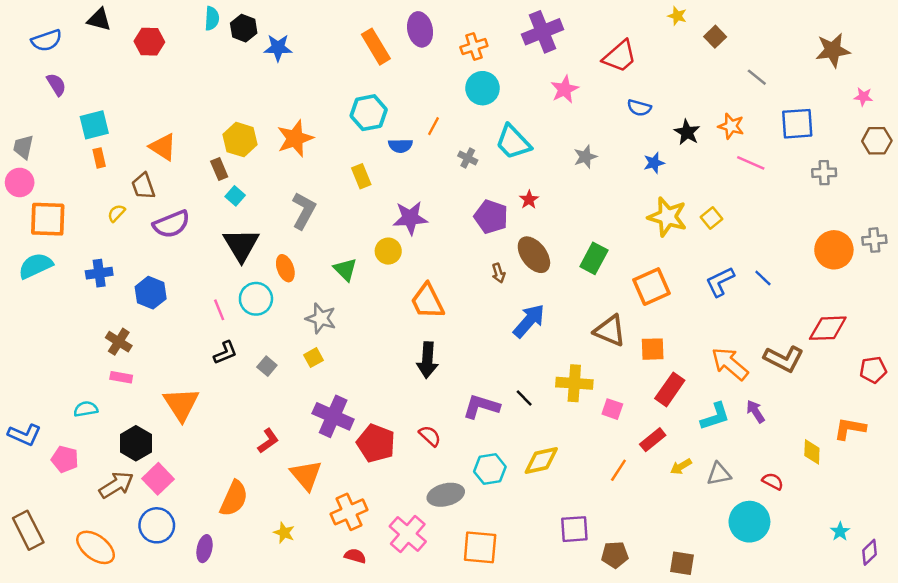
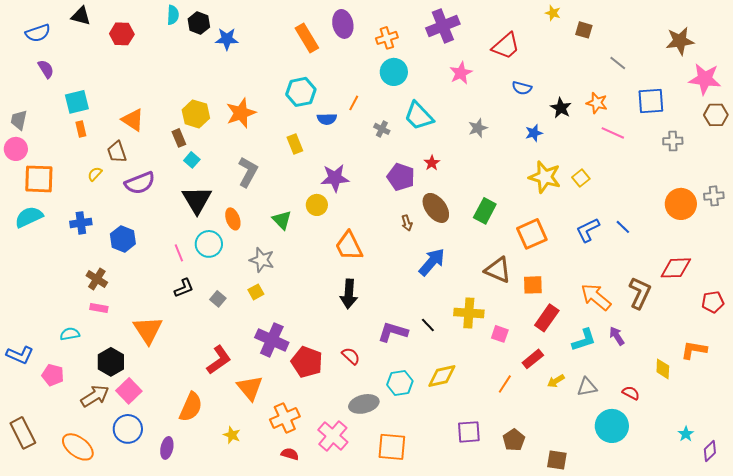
brown square: (715, 37) -> (584, 30), turned -30
pink star: (863, 97) -> (705, 79), size x2.0
brown L-shape: (784, 359) -> (640, 293), turned -92
red L-shape: (268, 441) -> (219, 360), size x1.4
brown pentagon: (615, 555) -> (514, 440), moved, turned -30

